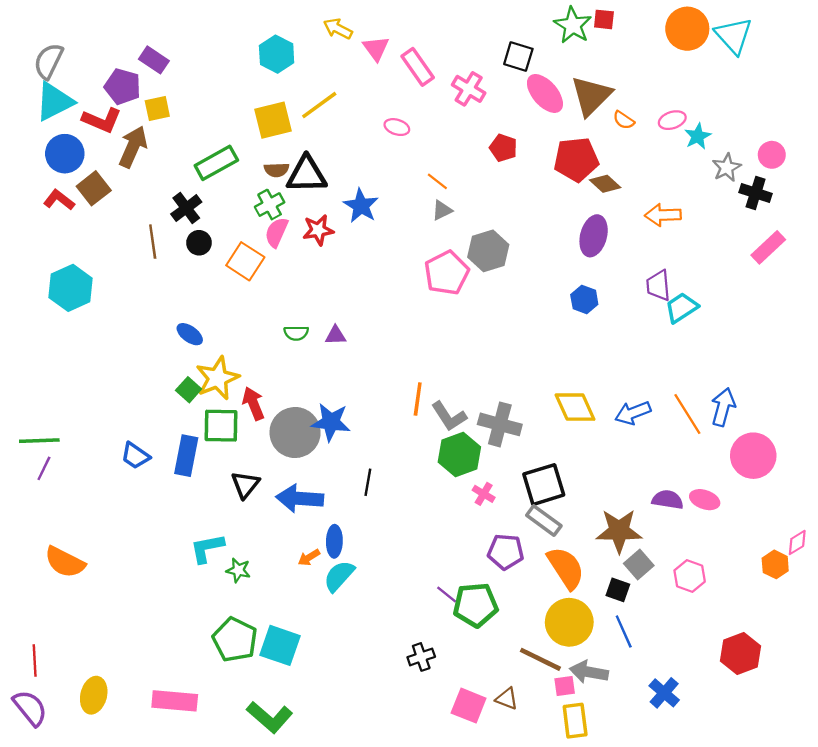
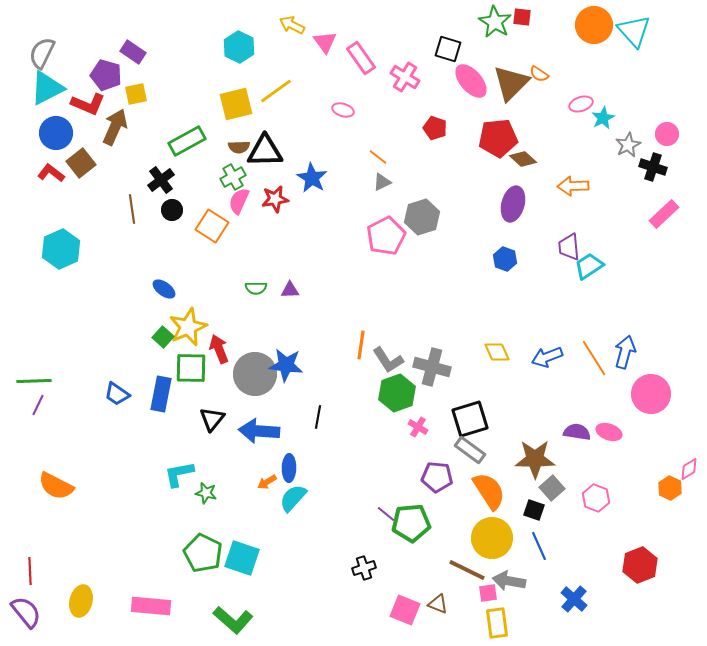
orange semicircle: (624, 120) -> (539, 74), moved
yellow diamond: (575, 407) -> (497, 352), size x0.7

